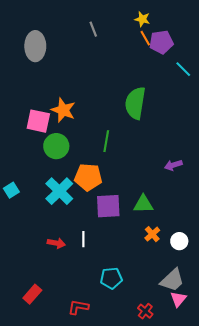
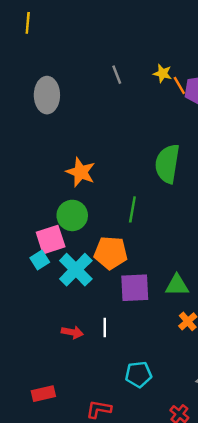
yellow star: (142, 19) -> (162, 73), moved
pink square: (38, 121) -> (51, 240), moved, turned -30
cyan square: (11, 190) -> (40, 260), moved
red rectangle: (32, 294) -> (43, 394), turned 36

